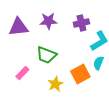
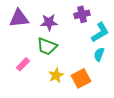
purple star: (48, 21) -> (49, 22), moved
orange square: (80, 74) -> (81, 78), moved

